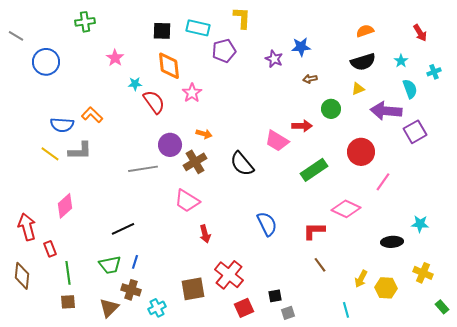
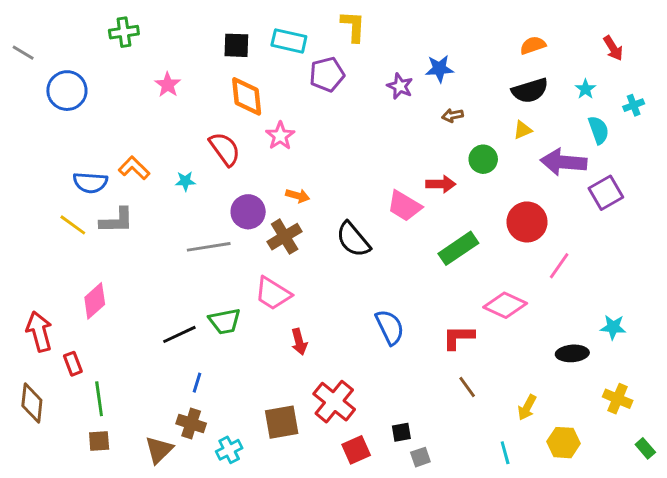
cyan star: (135, 84) -> (185, 181), moved
green trapezoid: (110, 265) -> (225, 321), moved
yellow hexagon: (386, 288) -> (564, 443), moved

